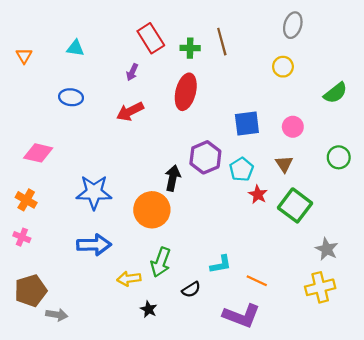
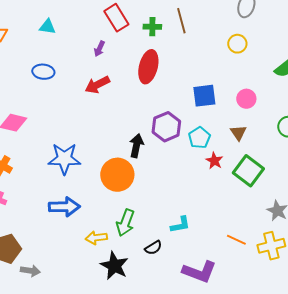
orange line: (257, 281) -> (236, 240), moved
black star: (149, 309) -> (114, 266), size x1.8

